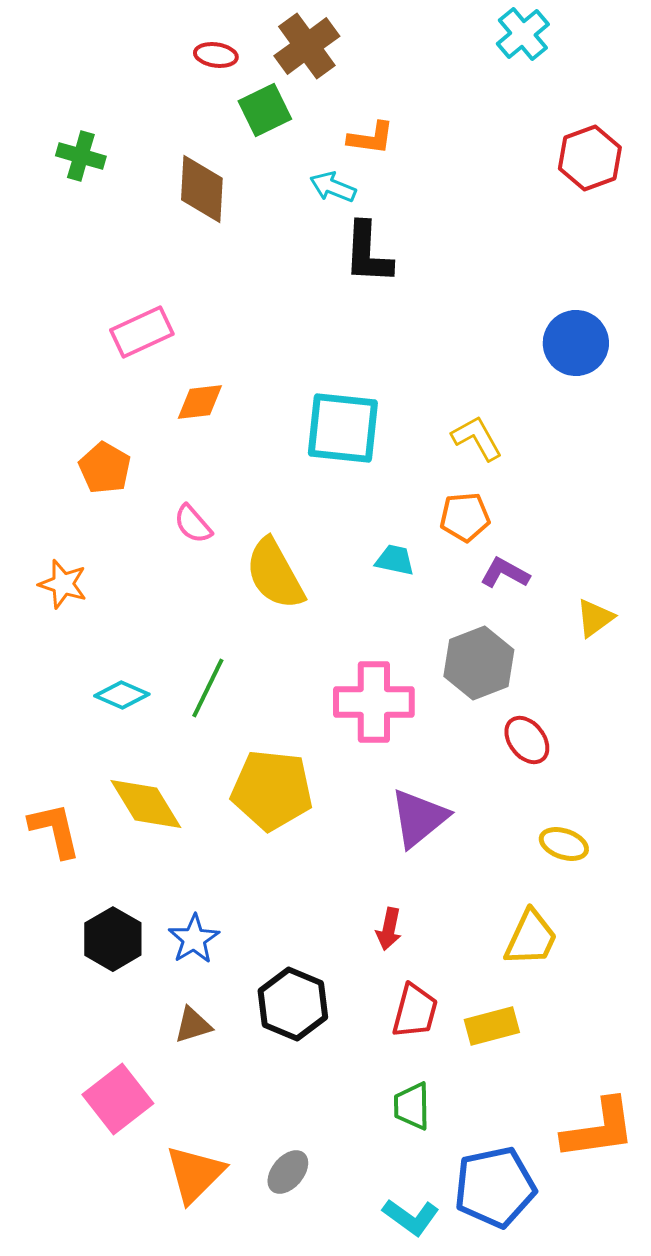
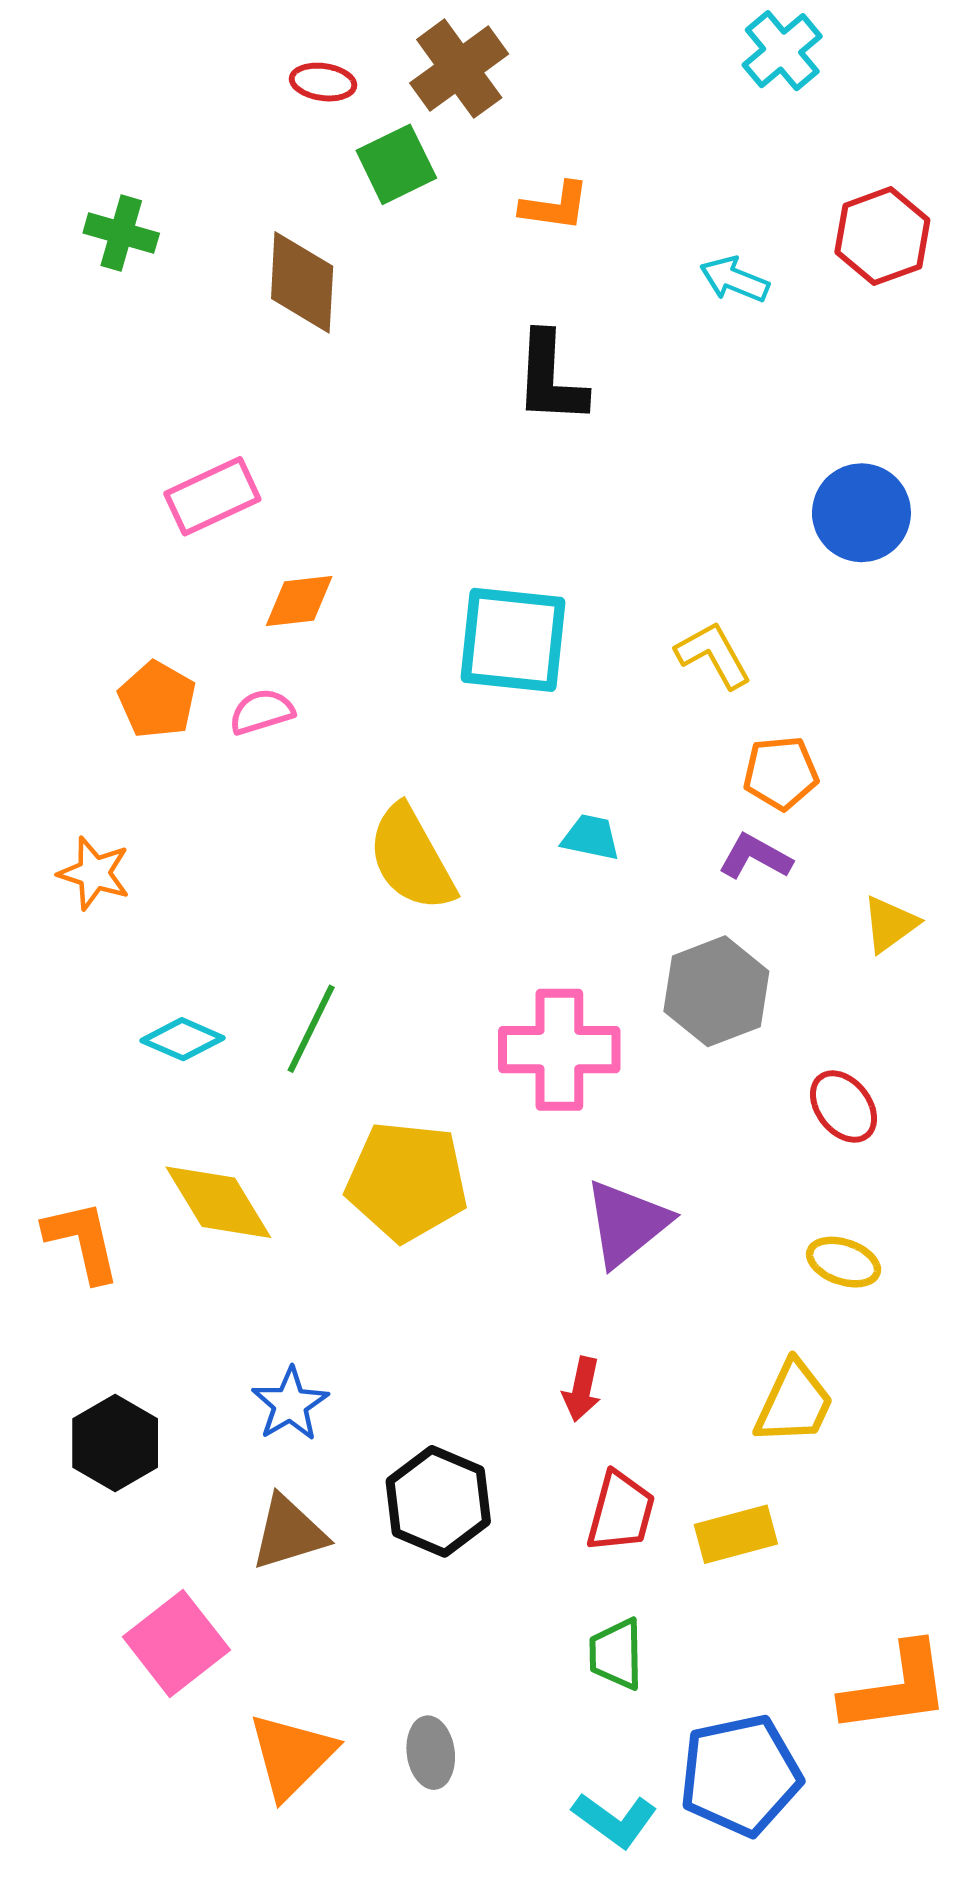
cyan arrow: (333, 187) -> (734, 279), moved
orange pentagon: (465, 517) -> (781, 773), moved
pink semicircle: (193, 524) -> (262, 712), moved, turned 114
red ellipse: (527, 740) -> (844, 1107), moved
black hexagon: (113, 939) -> (115, 1443), moved
brown triangle: (193, 1025) -> (289, 1533), size x1.4
gray ellipse: (288, 1172) -> (431, 1753), turned -48

